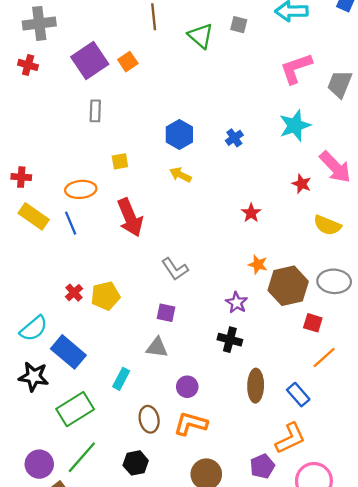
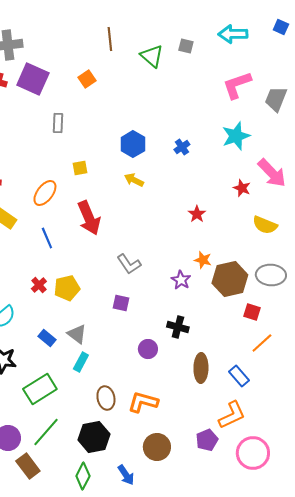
purple square: (90, 60) -> (33, 79), moved, turned -32
orange ellipse: (81, 189) -> (45, 193), turned -48
blue line: (71, 223) -> (47, 238), moved
purple star: (237, 303) -> (181, 280), moved
gray triangle: (157, 347) -> (77, 334), moved, turned 30
blue rectangle: (68, 352) -> (47, 338), moved, size x0.6
purple circle: (187, 387) -> (148, 349), moved
black hexagon: (136, 463) -> (94, 437), size x1.4

